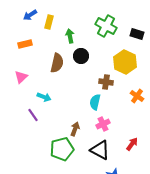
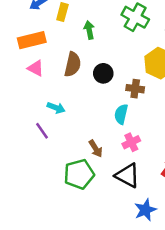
orange rectangle: (25, 44) -> (32, 40), size x1.5
black circle: (81, 56) -> (103, 73), moved
pink triangle: (21, 77) -> (36, 68), moved, turned -48
brown arrow: (75, 129) -> (96, 149), turned 128

